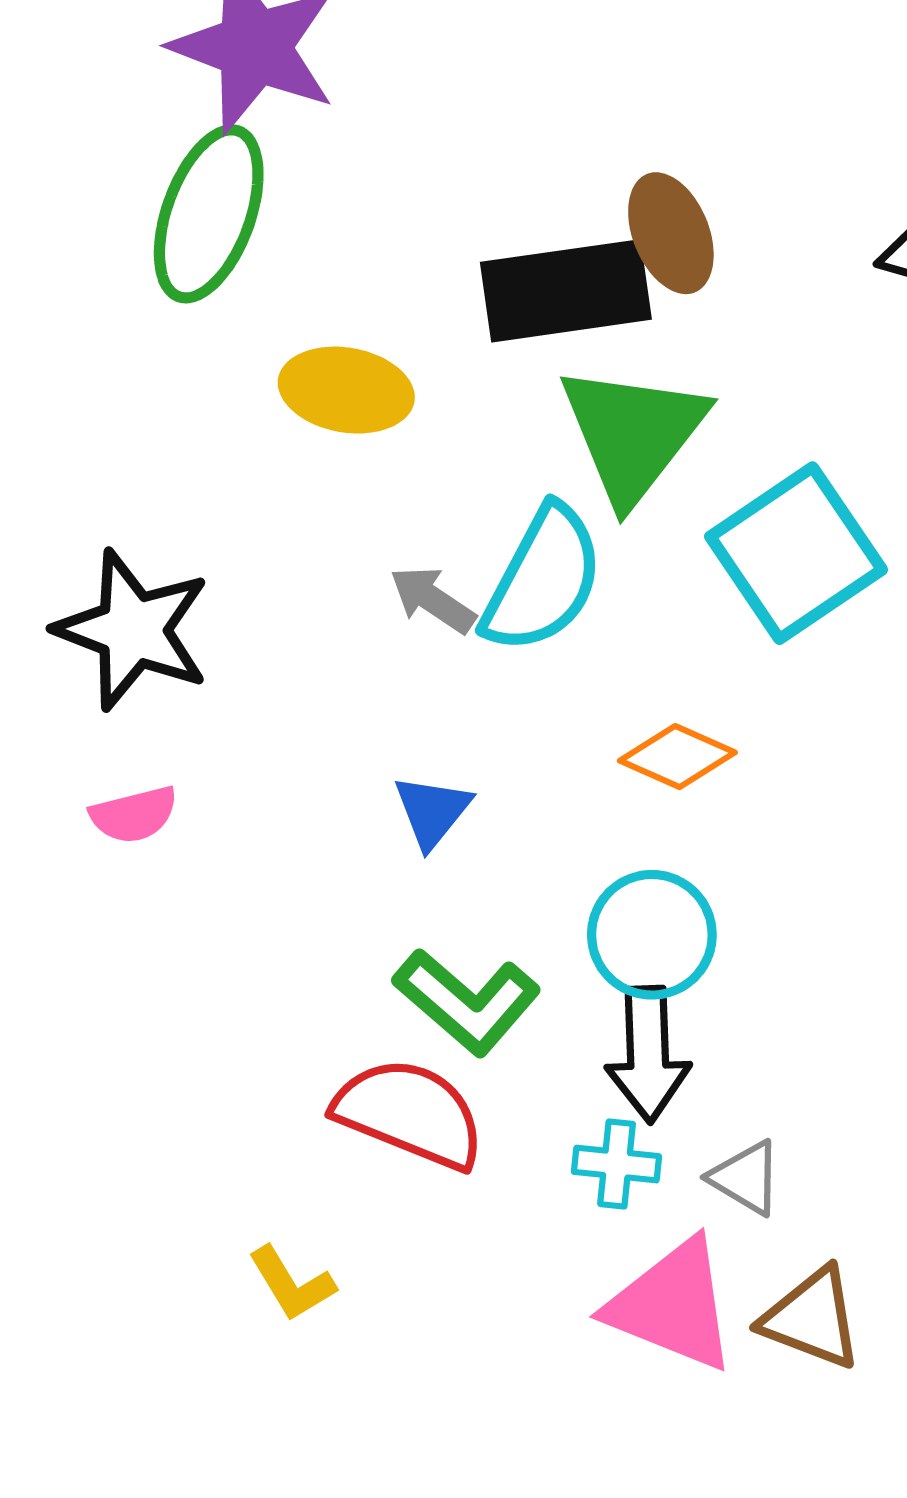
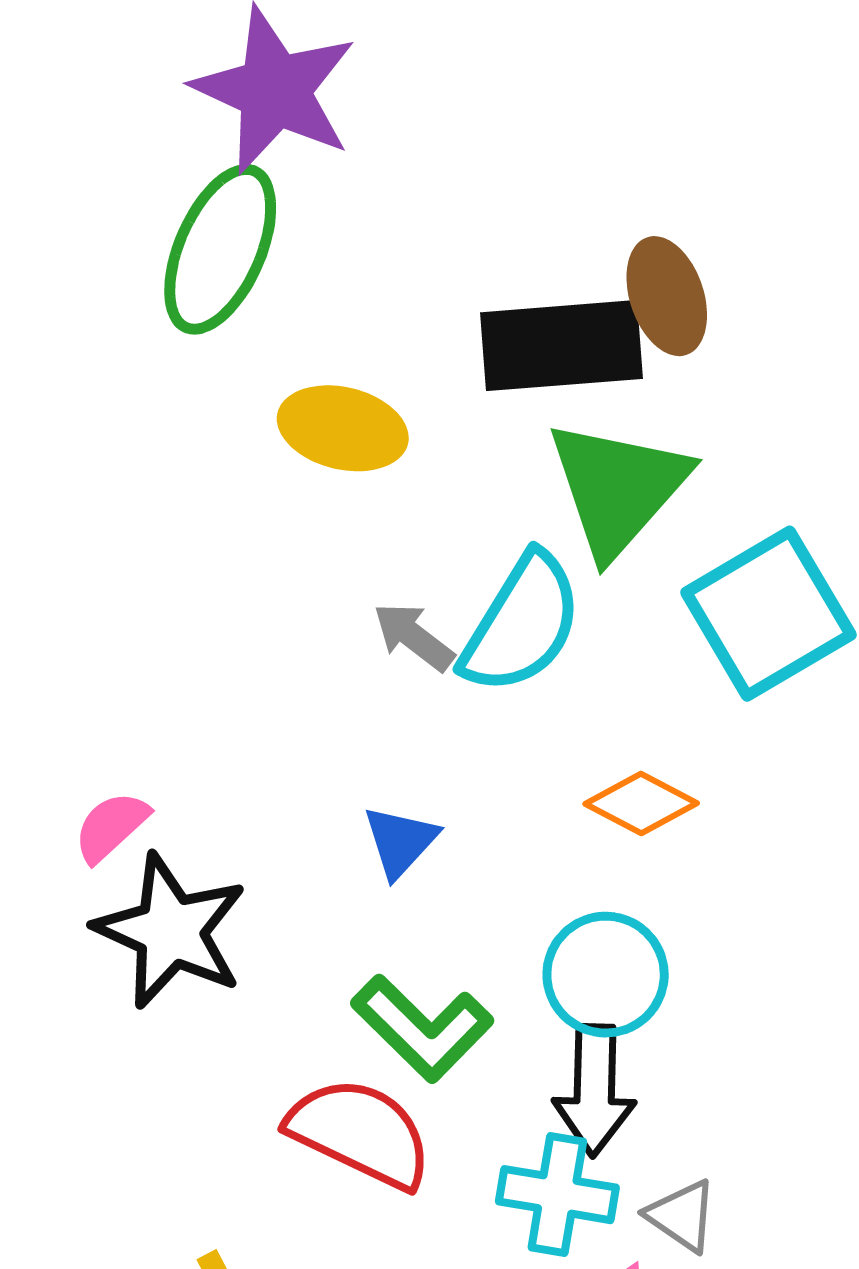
black star: (133, 630) -> (171, 931), moved
pink semicircle: (134, 815) -> (111, 827), turned 148
cyan cross: (617, 1164) -> (557, 1195), size x1.4

